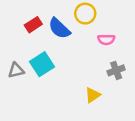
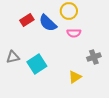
pink semicircle: (106, 40) -> (74, 33), moved
cyan square: (42, 64) -> (37, 64), moved

